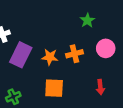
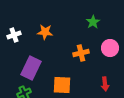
purple rectangle: (21, 55) -> (31, 68), moved
orange star: (50, 57) -> (45, 32), moved

